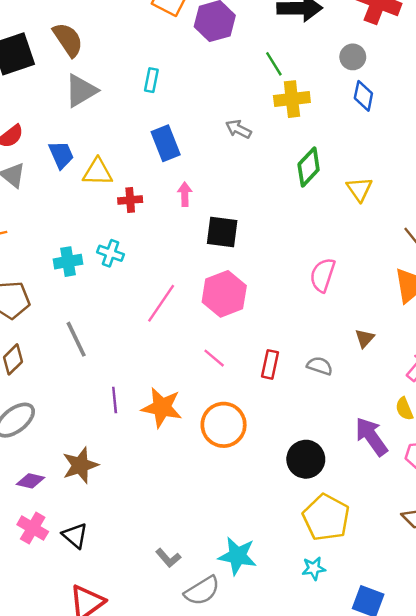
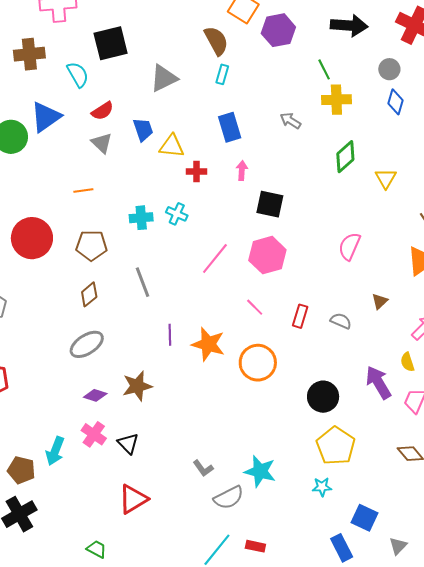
brown semicircle: (68, 40) -> (216, 41), moved

